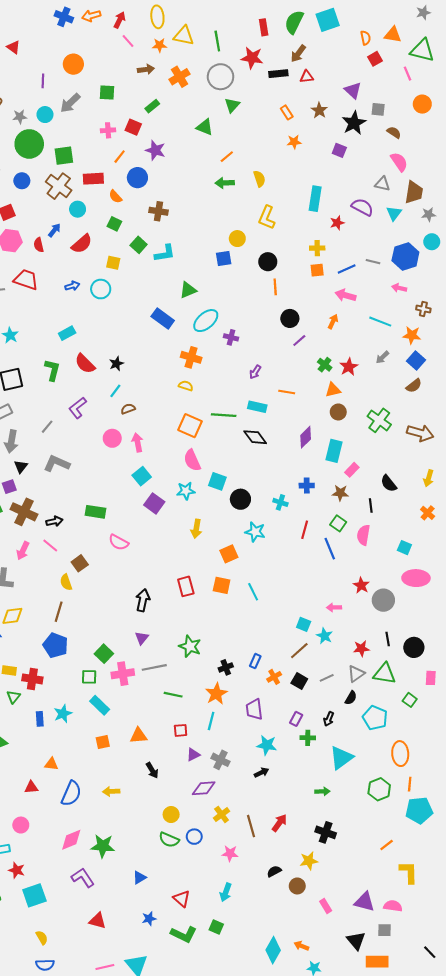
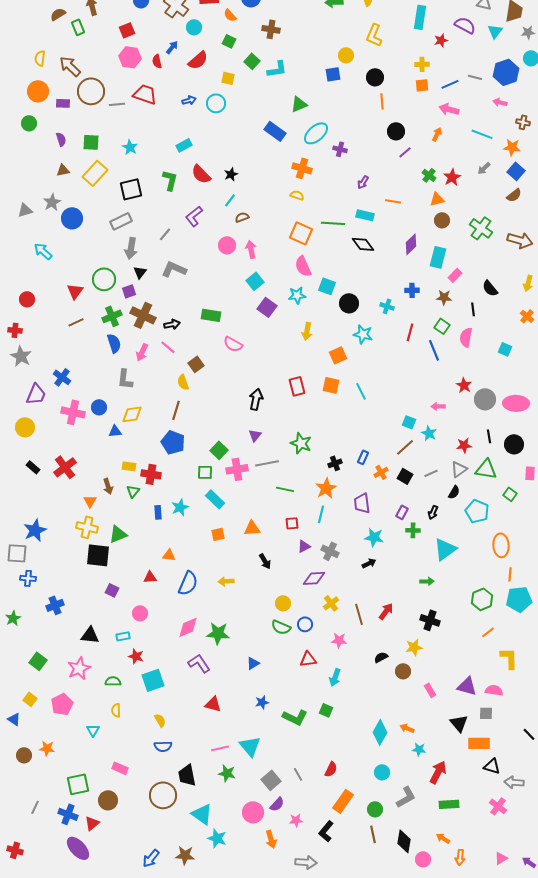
pink ellipse: (416, 578) -> (516, 403), moved
green hexagon: (379, 789) -> (482, 599), moved
red triangle: (182, 899) -> (308, 659), moved, turned -48

